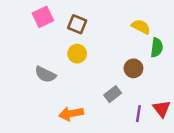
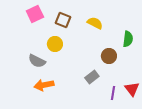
yellow semicircle: (141, 27) -> (95, 23), moved
yellow circle: (77, 54) -> (55, 44), moved
orange arrow: (71, 114) -> (44, 85), moved

